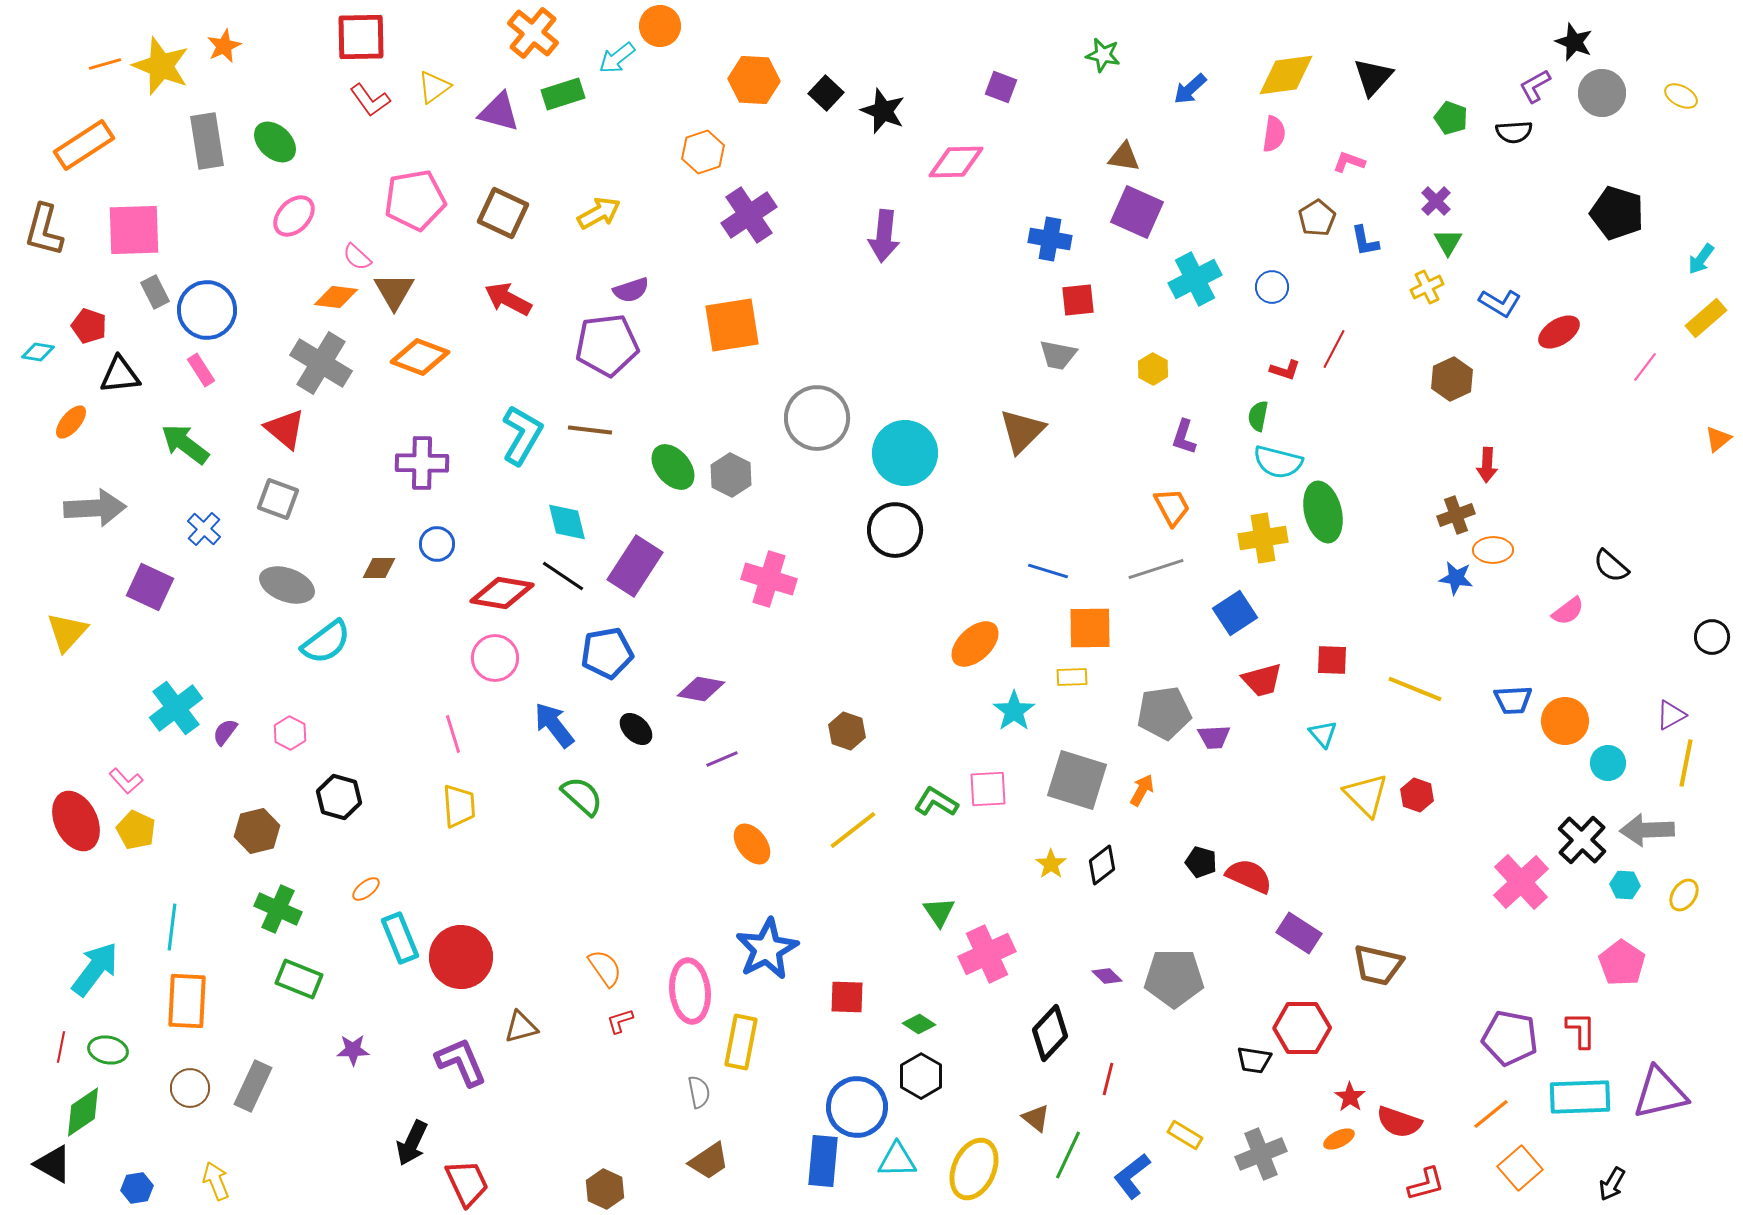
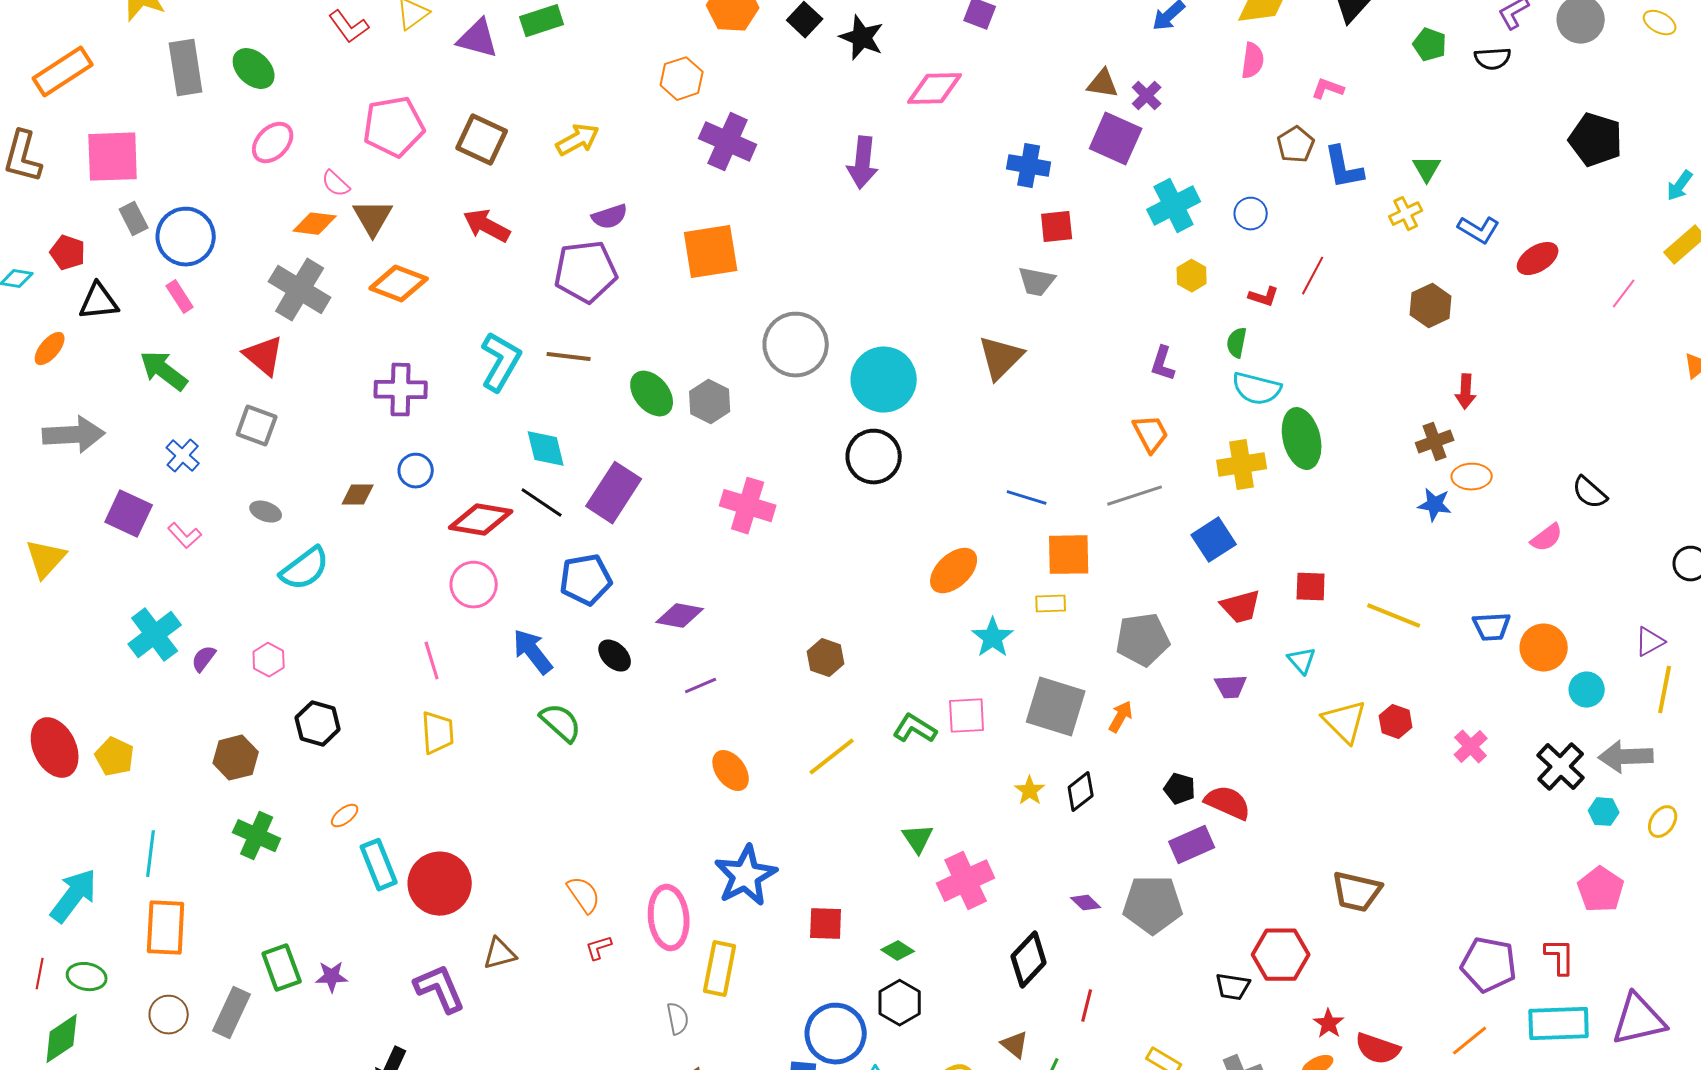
purple cross: (1436, 201) -> (1147, 96), moved
purple cross: (749, 215) -> (728, 142), turned -32
blue L-shape: (1365, 241) -> (1344, 168), size x1.4
yellow hexagon: (1153, 369) -> (1192, 276), moved
gray ellipse: (287, 585) -> (266, 512), size x0.6
purple trapezoid: (1214, 737) -> (1231, 687), moved
pink L-shape: (126, 781) -> (185, 536), moved
pink cross: (1521, 882) -> (1471, 747), moved, size x0.6
purple rectangle: (1299, 933) -> (1192, 845), moved, turned -57
green rectangle: (299, 979) -> (282, 968), moved, turned 48

